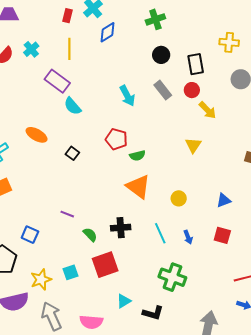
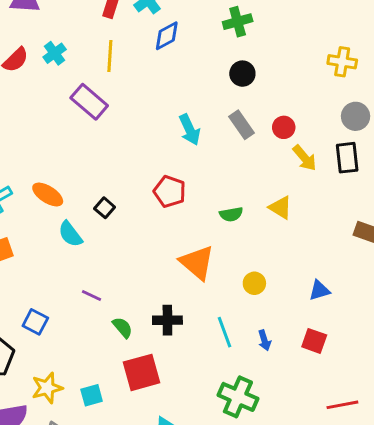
black rectangle: (196, 64) -> (347, 158), moved
cyan semicircle: (73, 106) -> (70, 234), moved
orange ellipse: (37, 135) -> (48, 194), moved
yellow triangle: (193, 145) -> (280, 208), turned -36
green semicircle: (137, 156) -> (231, 214), moved
cyan square: (71, 272) -> (92, 395), moved

